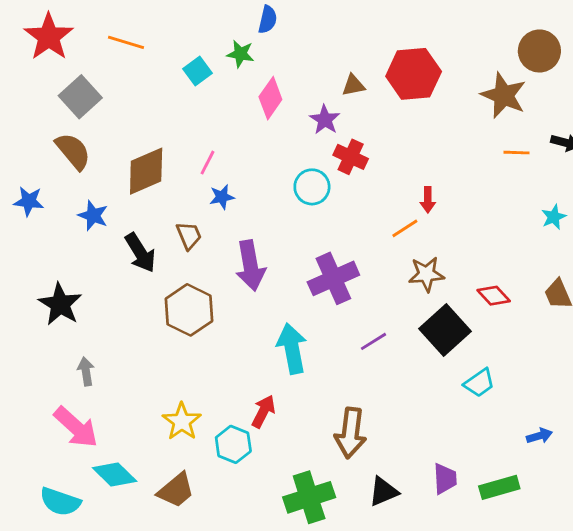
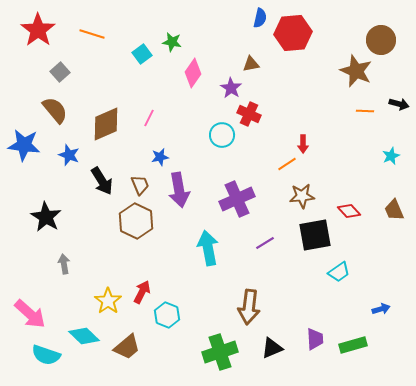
blue semicircle: (268, 20) -> (260, 18), moved
red hexagon: (414, 74) -> (293, 33), moved
gray square: (80, 97) -> (60, 72), size x0.7
blue star: (222, 197) -> (160, 157), moved
blue star: (29, 201) -> (24, 145), size x1.5
brown trapezoid: (189, 236) -> (140, 185), moved
black square: (445, 330) -> (315, 235), turned 32
red arrow: (263, 411) -> (142, 292), moved
yellow star: (182, 421) -> (108, 301), moved
pink arrow: (76, 427) -> (30, 314), moved

